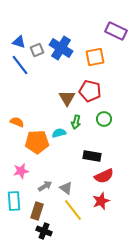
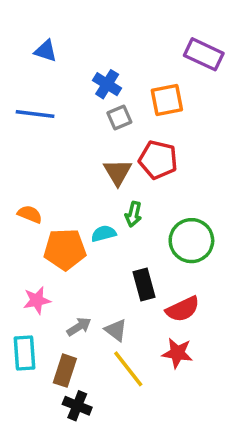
blue triangle: (19, 42) -> (46, 51), moved
blue cross: (61, 48) -> (107, 84), size x0.7
gray square: (37, 50) -> (119, 118), moved
blue line: (20, 65) -> (35, 114), turned -45
green circle: (104, 119) -> (191, 241), moved, size x1.6
black rectangle: (92, 156) -> (144, 285), moved, turned 66
red star: (101, 201) -> (177, 353), turned 30

